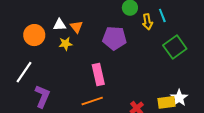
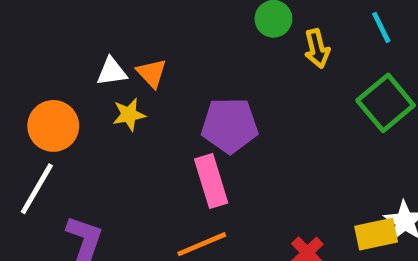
cyan line: (162, 15) -> (381, 27), moved
orange circle: (34, 35) -> (53, 126), moved
purple pentagon: (114, 38) -> (230, 125), moved

